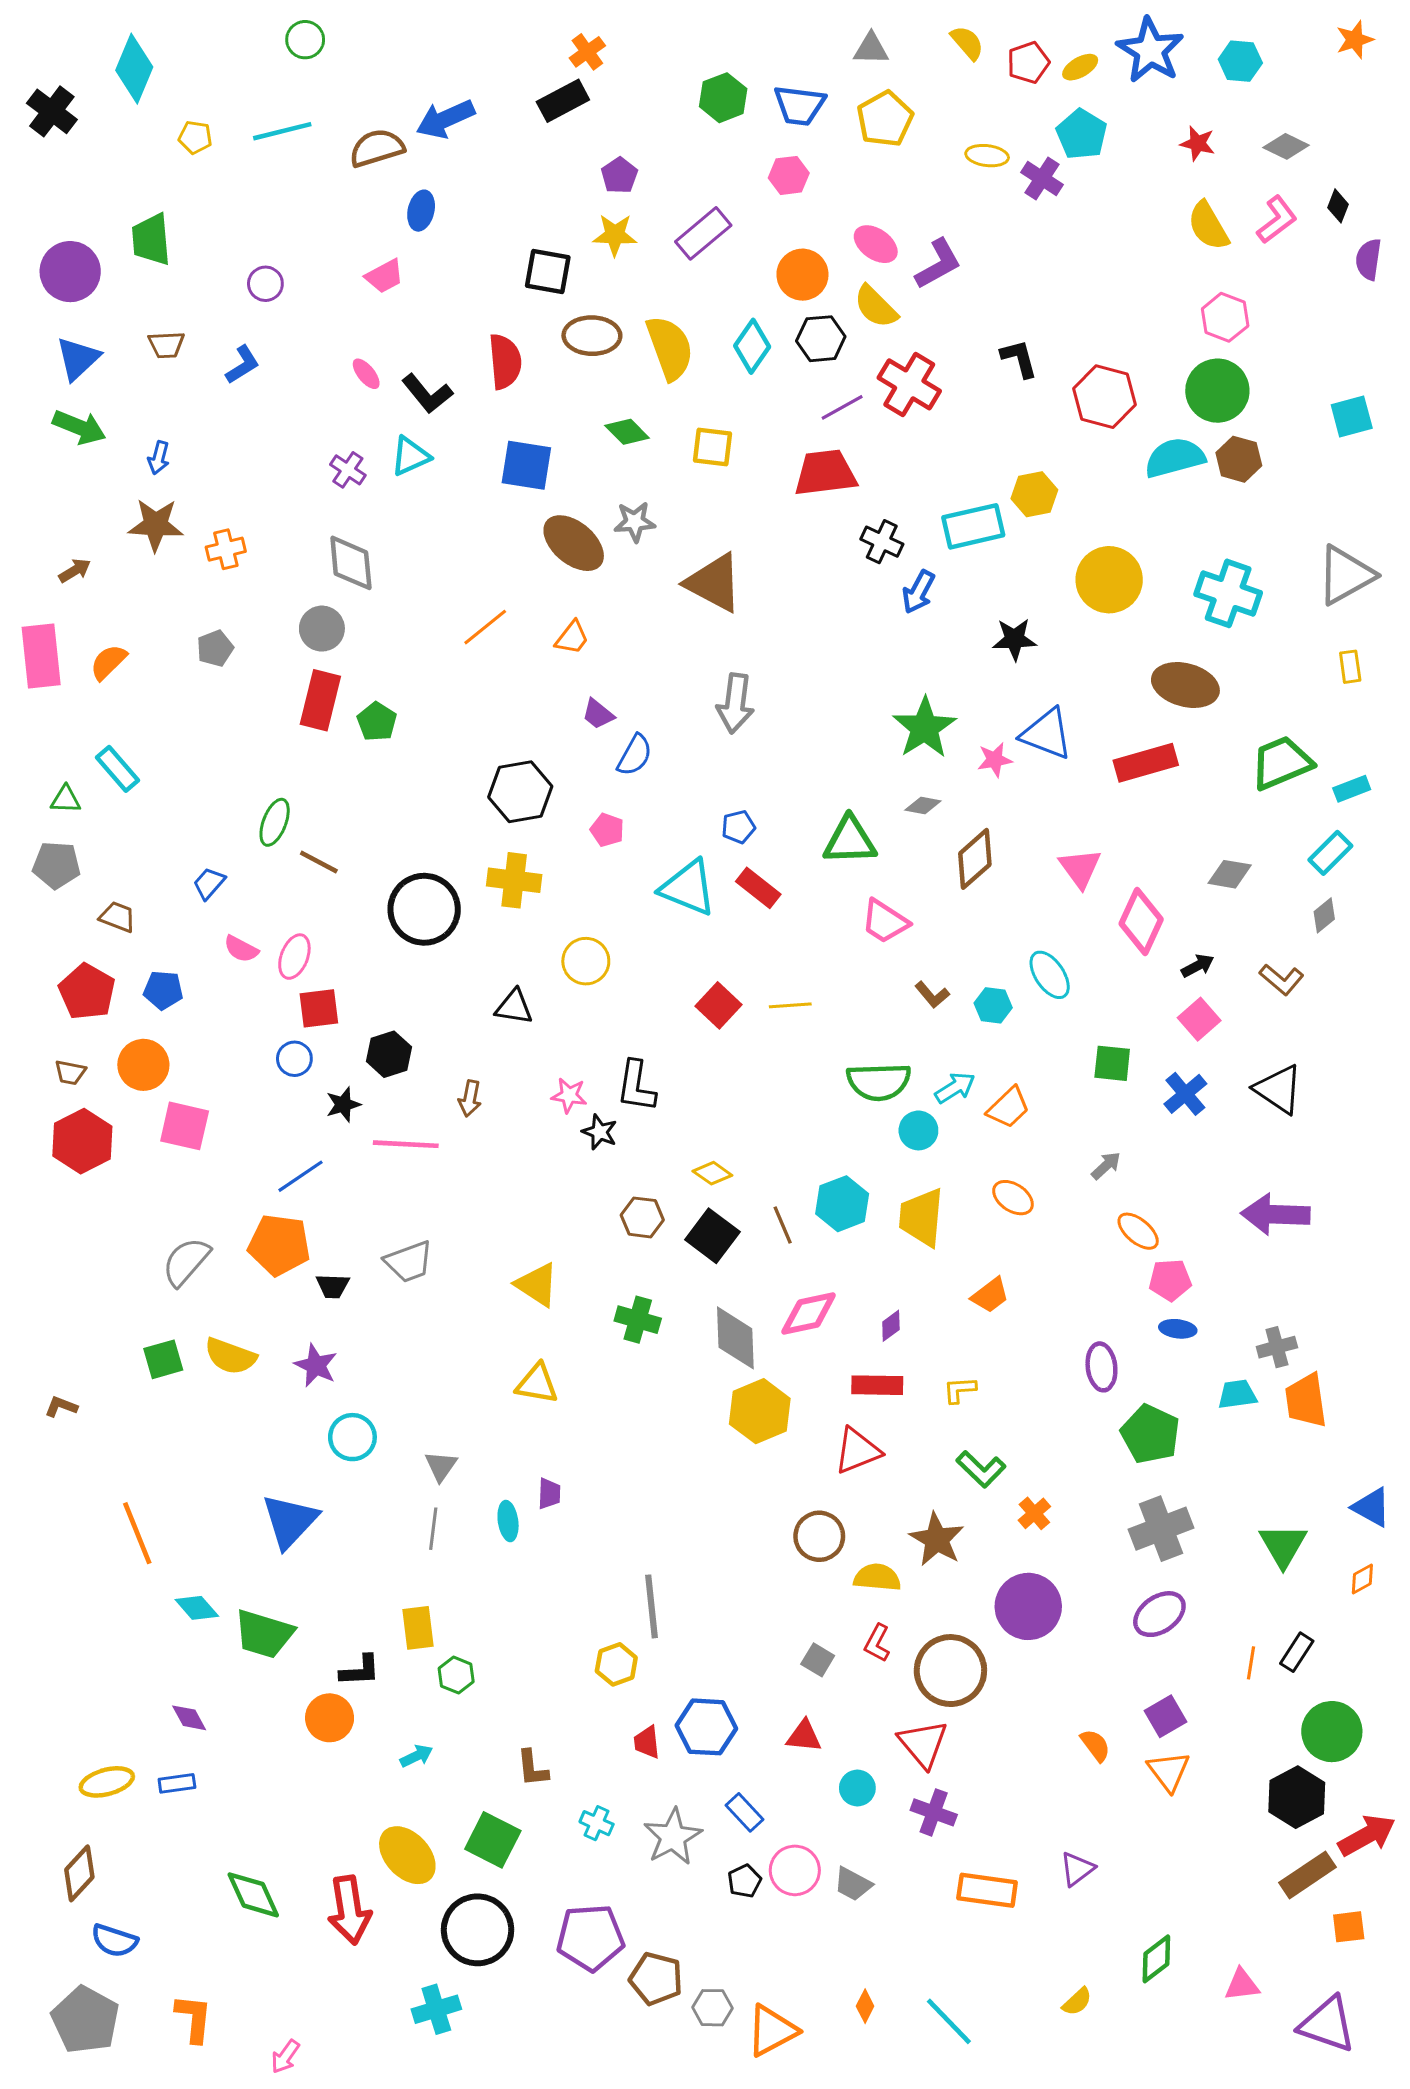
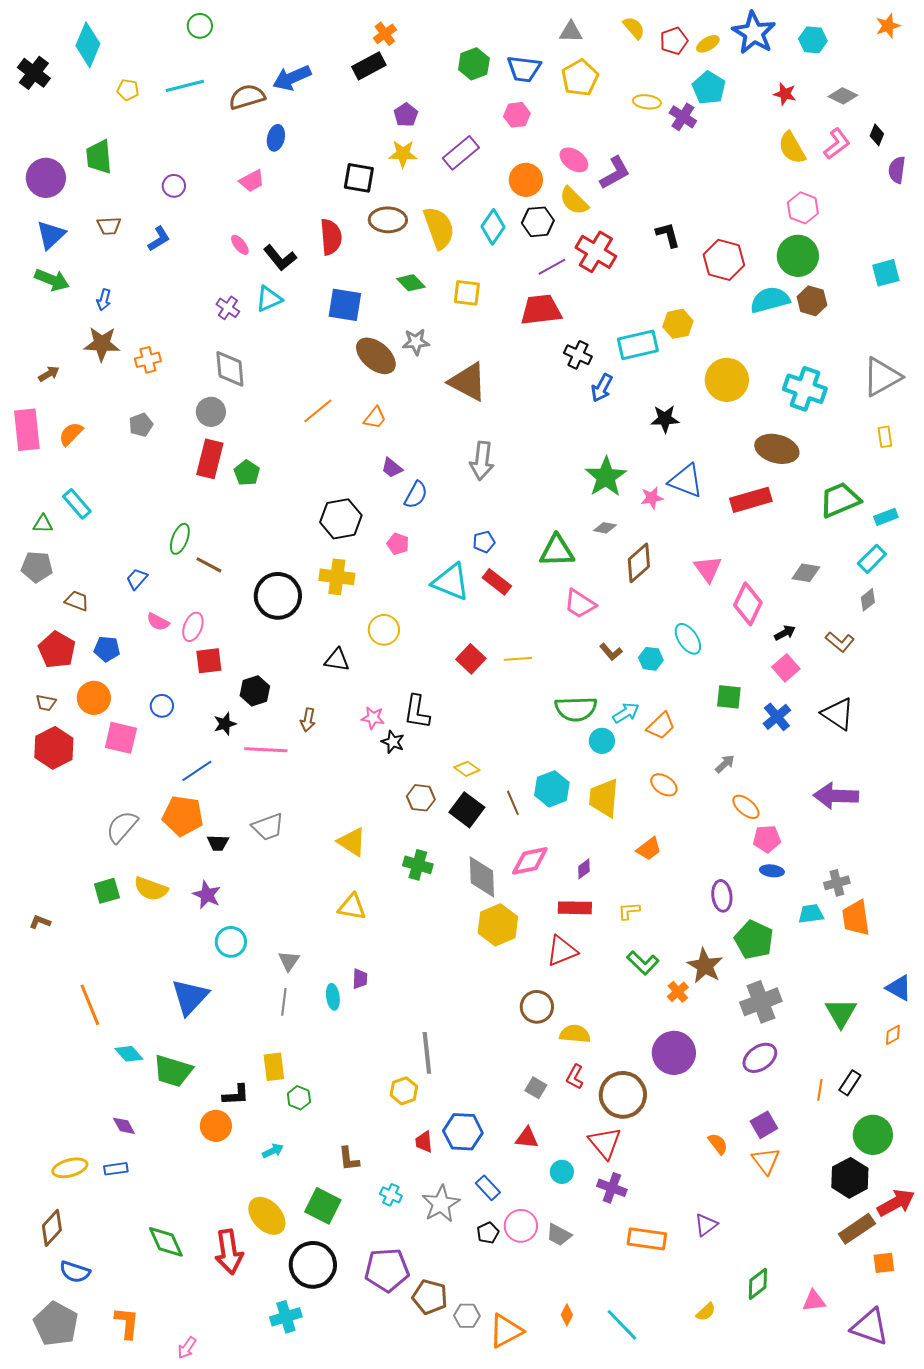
blue circle: (294, 1059) -> (162, 706), moved
brown star: (937, 1539) -> (705, 966), moved

